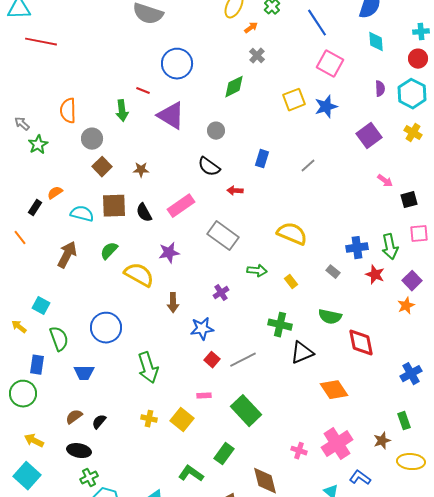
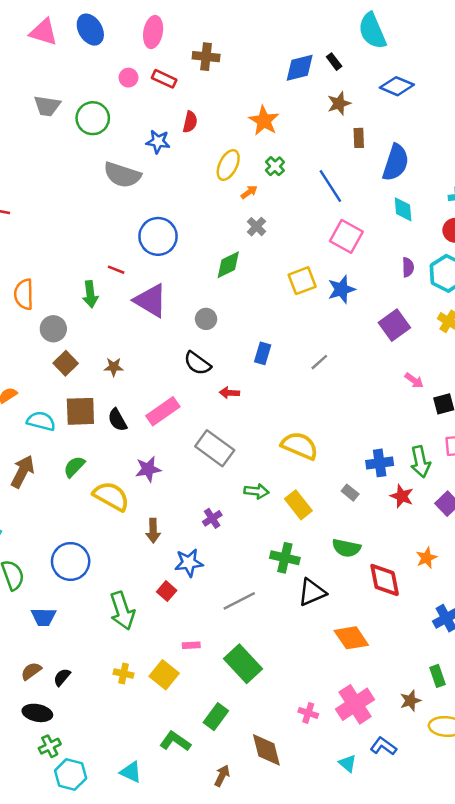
yellow rectangle: (291, 282) -> (298, 505), size x1.6
orange star: (406, 306) -> (426, 558), moved
red square: (212, 360) -> (167, 591), moved

